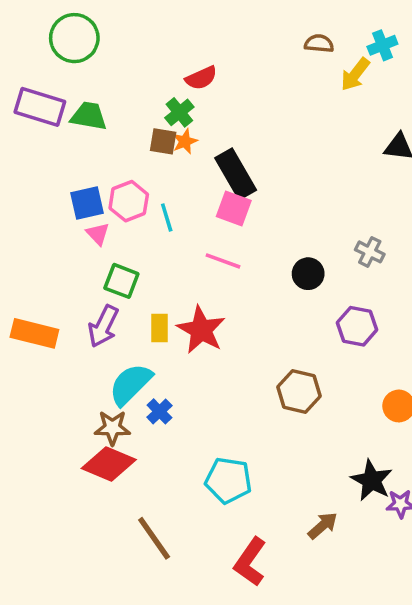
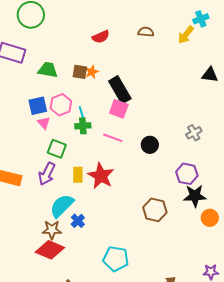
brown semicircle: (319, 43) -> (146, 32), moved
green cross: (179, 112) -> (83, 126), moved, turned 35
green trapezoid: (89, 116) -> (48, 70), moved
gray cross: (370, 252) -> (194, 133), turned 35
black circle: (308, 274) -> (150, 145), moved
black star: (372, 480) -> (195, 196), moved, turned -30

